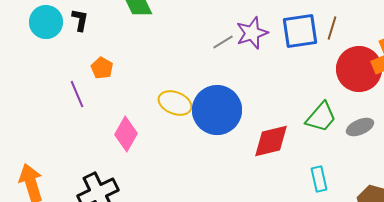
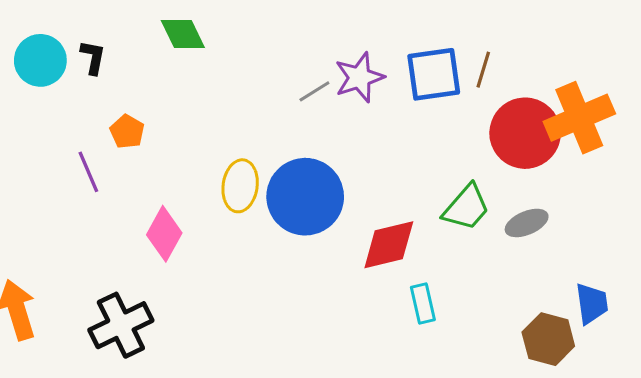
yellow ellipse: (175, 103) -> (240, 186), turned 76
cyan rectangle: (319, 179) -> (423, 304), moved

